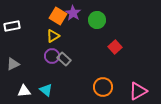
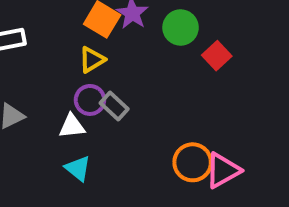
red square: (115, 47) -> (217, 56), moved
white triangle: (24, 91) -> (72, 126), moved
pink triangle: (138, 91) -> (223, 170), moved

